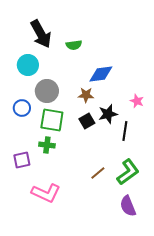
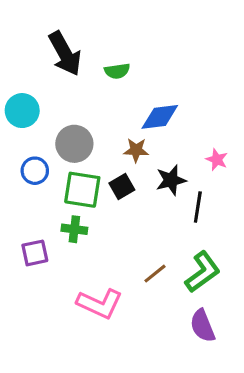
cyan circle: (28, 65) -> (22, 111), moved
black square: (87, 121) -> (122, 186), moved
pink L-shape: (46, 193) -> (100, 304), moved

